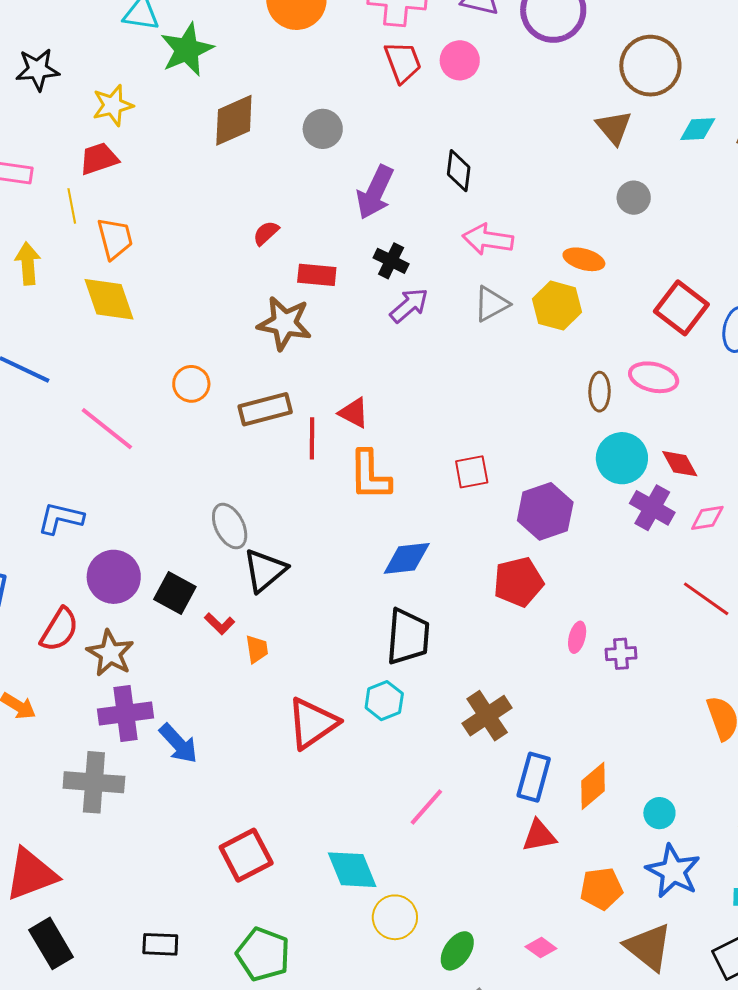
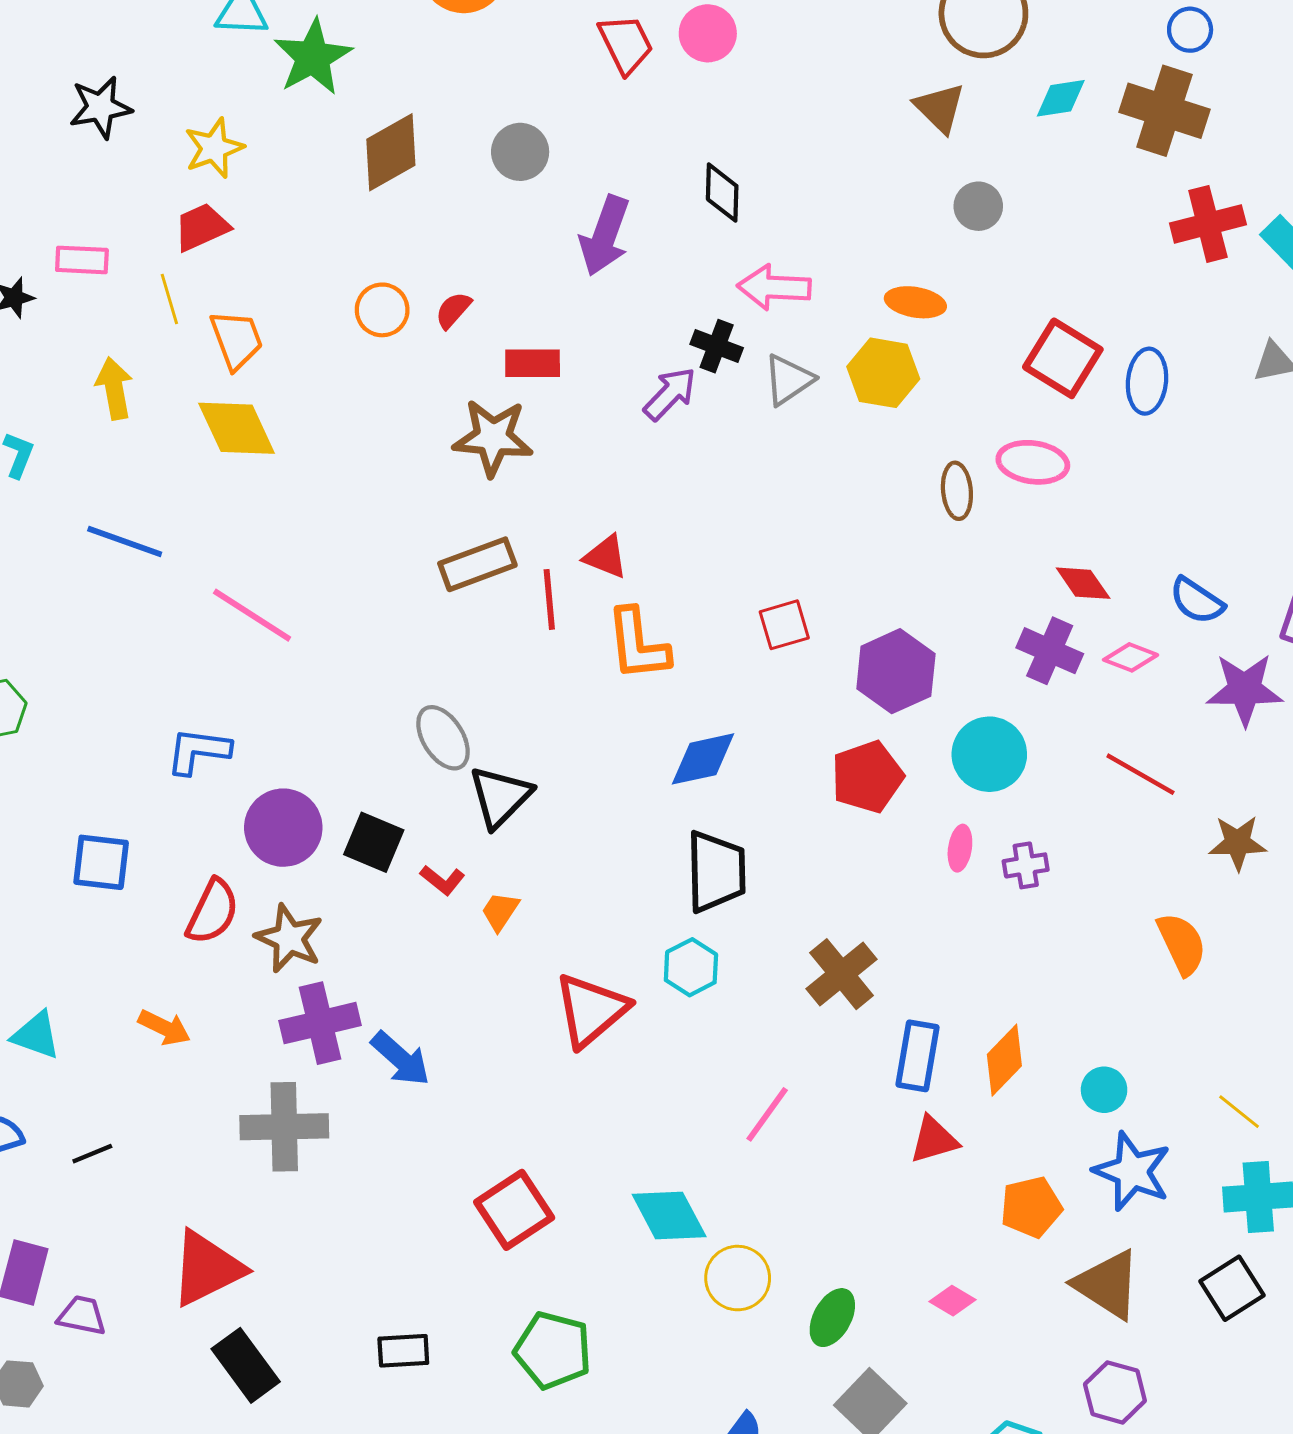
black cross: (391, 261) -> (717, 346), moved
orange circle: (191, 384) -> (382, 310), moved
cyan circle: (622, 458) -> (989, 754), moved
pink diamond: (707, 518) -> (1131, 657), turned 36
orange trapezoid: (257, 649) -> (500, 911), turned -132

